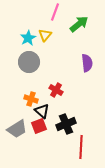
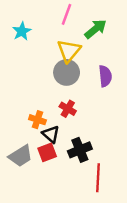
yellow triangle: (45, 35) -> (69, 51), moved, size x1.5
cyan star: (28, 38) -> (22, 31), moved
gray circle: (29, 62) -> (67, 72), moved

